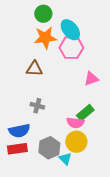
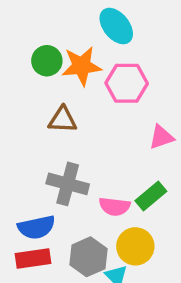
green circle: (43, 14) -> (47, 61), moved
cyan ellipse: (70, 30) -> (116, 26), moved
gray cross: (37, 106) -> (68, 184), size x1.6
pink semicircle: (75, 123) -> (115, 206), moved

